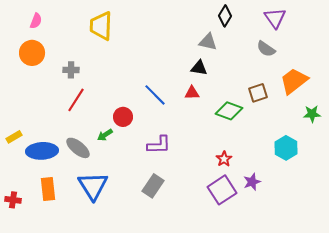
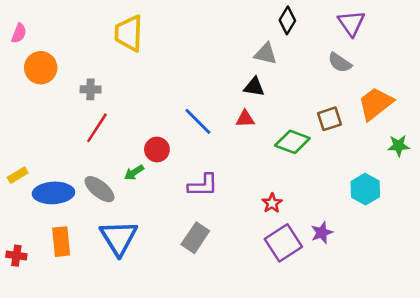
pink semicircle: (36, 21) -> (19, 33), moved
red star: (224, 159) -> (272, 203), moved

